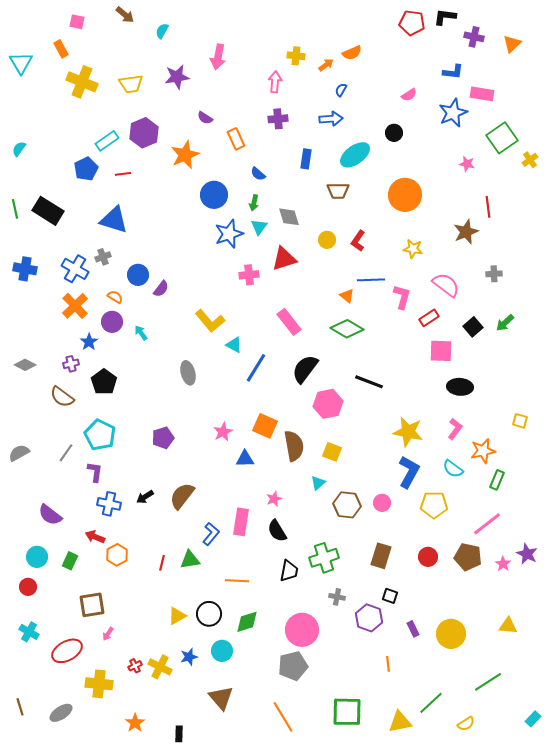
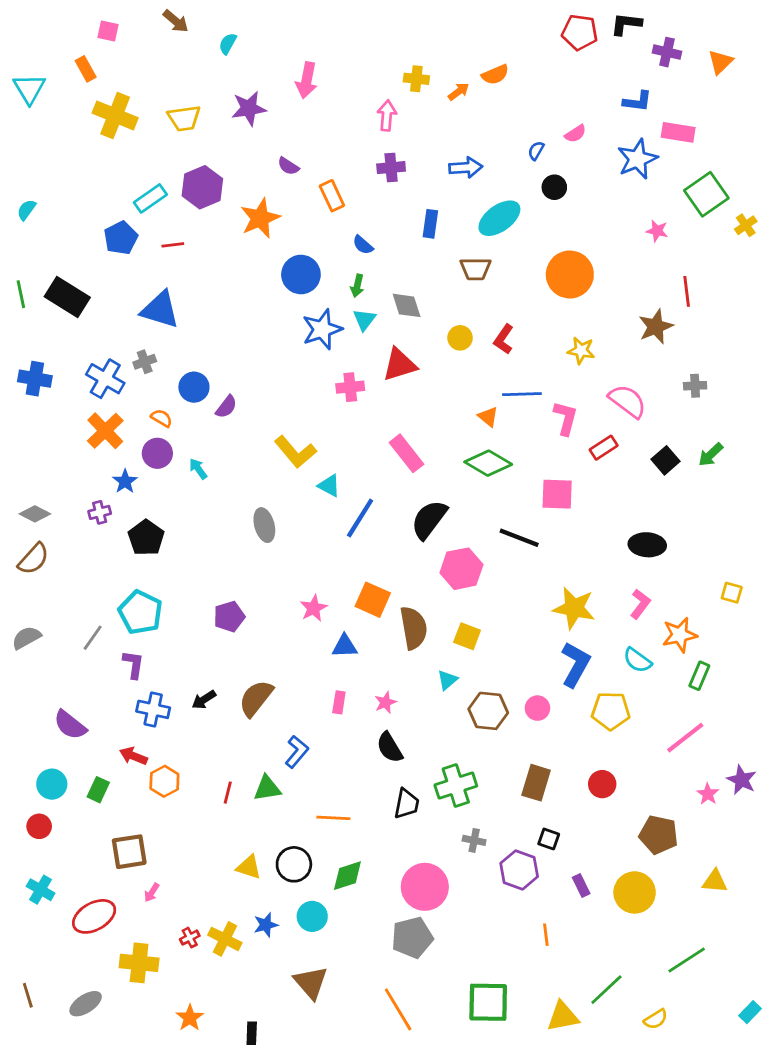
blue semicircle: (341, 90) -> (536, 151), moved
pink square: (441, 351) -> (557, 494), moved
brown semicircle: (62, 397) -> (33, 559), moved, turned -85
pink rectangle: (241, 522) -> (339, 702), moved, size x0.6
brown pentagon: (468, 557) -> (659, 835), moved
yellow triangle: (177, 616) -> (249, 867), turned 48

